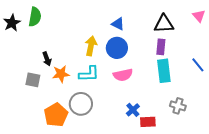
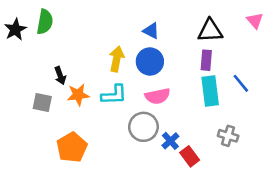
blue line: (198, 65) -> (241, 83), moved
gray circle: (81, 104) -> (143, 127), moved
red rectangle: (148, 122) -> (190, 156), turned 56

